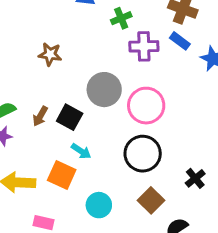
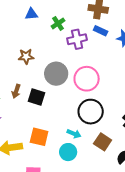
brown star: (50, 54) -> (26, 56), moved
brown arrow: (40, 116) -> (16, 91), moved
cyan arrow: (81, 151) -> (74, 134), moved

